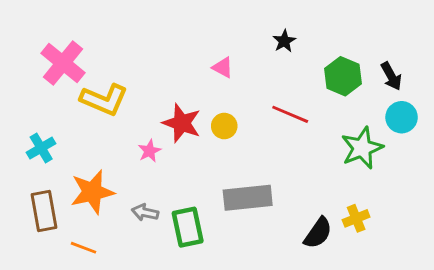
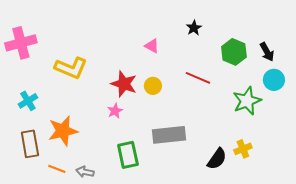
pink cross: (63, 63) -> (21, 43), moved, turned 36
pink star: (149, 151) -> (115, 111), moved
gray arrow: (145, 212) -> (85, 172), moved

